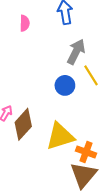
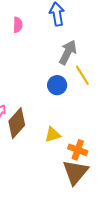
yellow triangle: (60, 136) -> (53, 135), size x0.6

